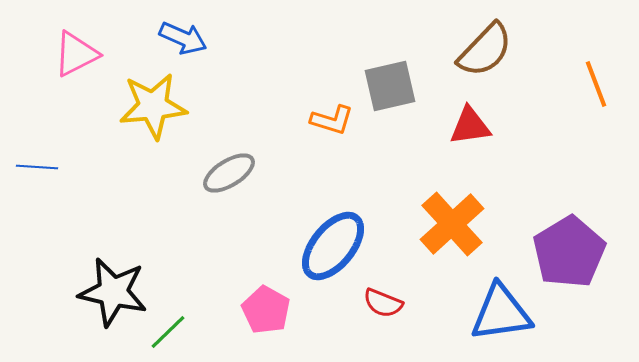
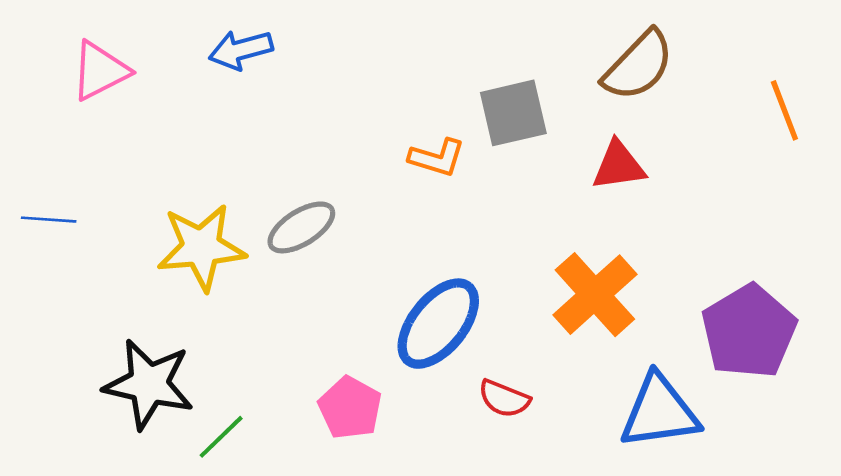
blue arrow: (183, 38) -> (241, 50), turned 141
yellow star: (153, 106) -> (201, 247), moved

